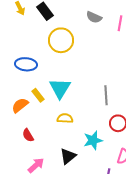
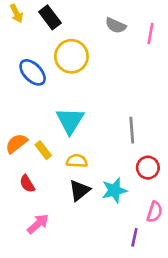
blue ellipse: (26, 64) -> (33, 72), moved, turned 40
yellow rectangle: (38, 95) -> (43, 150), moved
black triangle: (68, 156) -> (79, 190), moved

